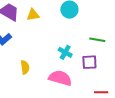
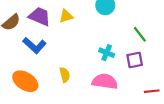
green line: (97, 40) -> (140, 34), turned 49

